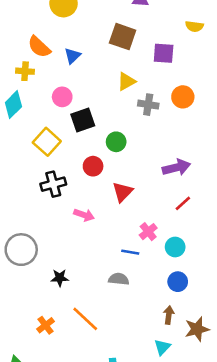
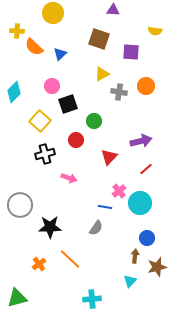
yellow cross: (25, 71) -> (17, 31), moved
red triangle: (123, 192) -> (109, 157), moved
cyan circle: (175, 247) -> (140, 203), size x1.5
black star: (60, 278) -> (50, 227), size x1.6
gray semicircle: (119, 279) -> (96, 228), turned 119
blue circle: (178, 282) -> (147, 238), moved

